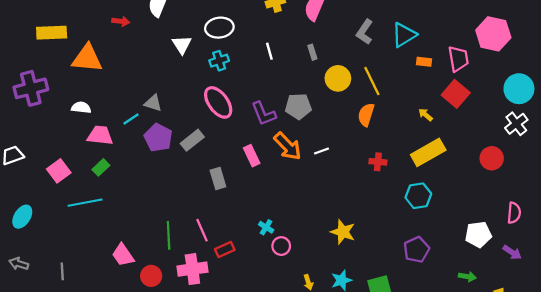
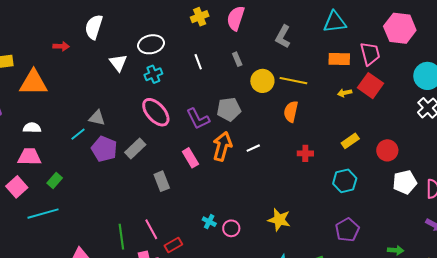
cyan triangle: (404, 35) -> (335, 22), moved, turned 30
orange rectangle: (424, 62) -> (339, 59), size x1.5
yellow line: (372, 81) -> (293, 81), turned -48
yellow arrow: (426, 115) -> (345, 93), moved, turned -48
pink trapezoid: (100, 135) -> (29, 157), moved
orange arrow: (288, 146) -> (222, 146), turned -116
yellow rectangle: (428, 152) -> (350, 141), size x0.6
red circle: (492, 158) -> (387, 150), moved
white pentagon: (478, 234) -> (405, 182), moved
pink circle: (281, 246) -> (231, 228), moved

